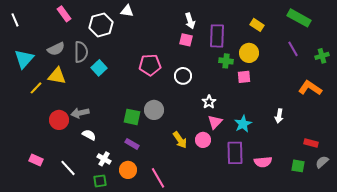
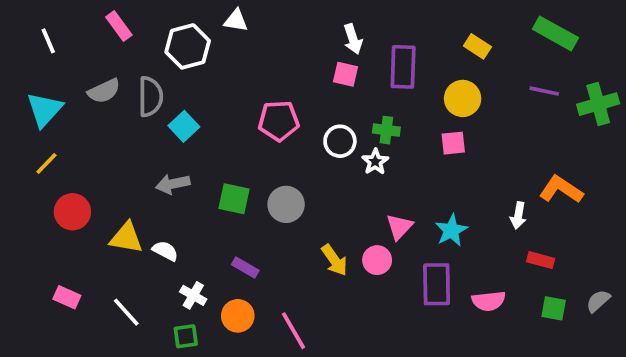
white line: (15, 20) -> (48, 41), moved
purple line: (293, 49) -> (544, 91), turned -49
green cross: (322, 56) -> (598, 104), size x1.5
green cross: (226, 61) -> (386, 130), moved
yellow triangle: (57, 76) -> (126, 238), moved
yellow line: (36, 88) -> (46, 163), moved
orange L-shape: (310, 88) -> (561, 189), moved
white star: (209, 102) -> (375, 162), moved
gray arrow: (80, 113) -> (173, 184), moved
green square: (132, 117) -> (234, 199), moved
red circle: (59, 120) -> (72, 212), moved
red rectangle: (311, 143) -> (541, 260), moved

